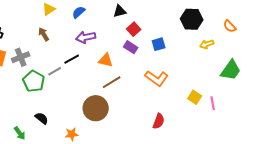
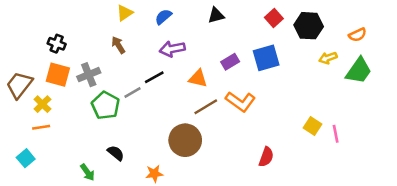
orange semicircle: (230, 26) -> (357, 35), turned -72
red square: (134, 29) -> (274, 18), moved
blue square: (159, 44) -> (266, 58), size x1.5
purple rectangle: (131, 47) -> (230, 62), turned -64
green trapezoid: (231, 70) -> (359, 71), moved
orange L-shape: (157, 78) -> (240, 102), moved

